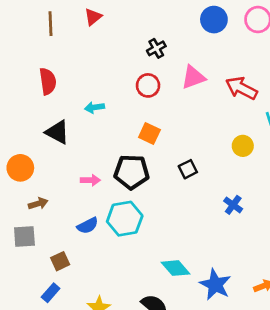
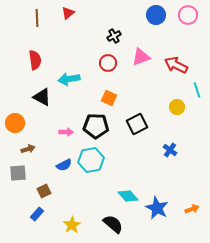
cyan arrow: (94, 107) -> (69, 79), size x1.5
black square: (188, 169) -> (137, 124), size x1.5

